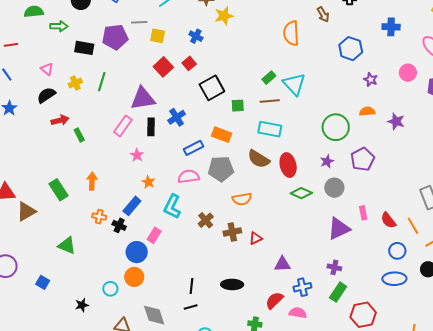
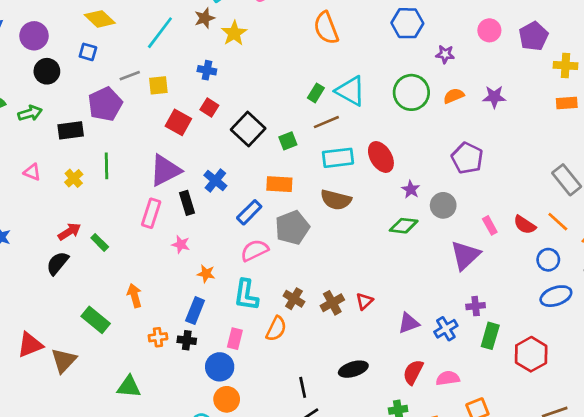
black semicircle: (46, 95) -> (58, 263), moved
green circle: (336, 127) -> (411, 92), moved
purple star: (327, 161) -> (411, 189), moved
red ellipse: (288, 165) -> (381, 157), moved
orange semicircle: (242, 199) -> (276, 329), moved, turned -36
blue cross: (302, 287) -> (446, 329), moved

